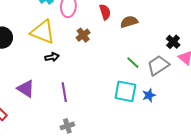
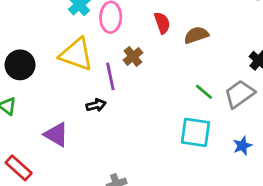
black arrow: (52, 57) -> (96, 105), moved
purple line: (64, 92) -> (110, 76), moved
blue star: (149, 95) -> (242, 146), moved

